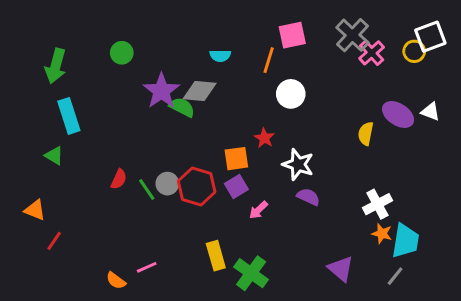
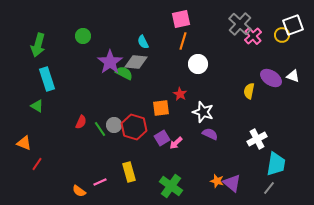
pink square: (292, 35) -> (181, 19), moved
cyan semicircle: (220, 56) -> (143, 42), moved, turned 64
purple square: (236, 187) -> (162, 138), moved
orange star: (382, 234) -> (217, 181), moved
yellow rectangle: (216, 256) -> (129, 172), moved

